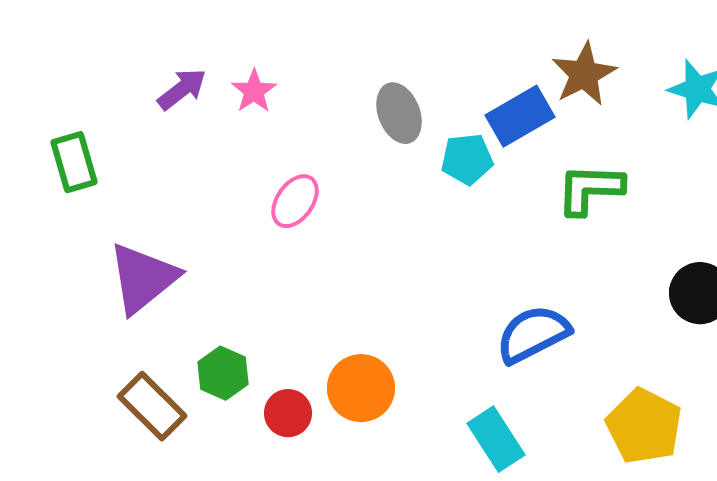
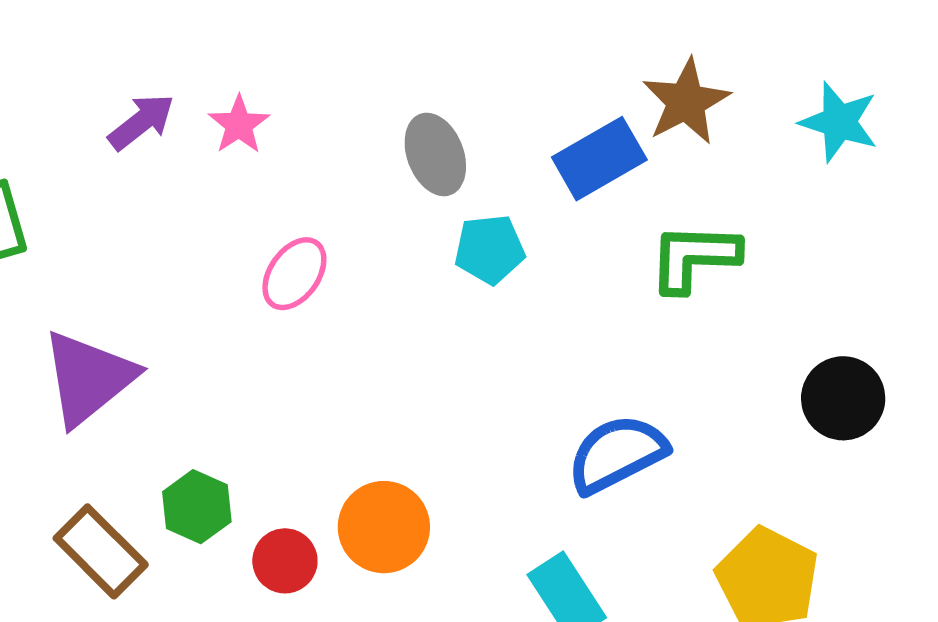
cyan pentagon: (467, 159) -> (490, 249), moved

